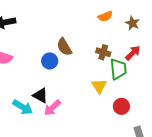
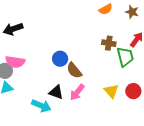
brown semicircle: (64, 47) -> (74, 70), moved
yellow triangle: (99, 86) -> (111, 91), moved
pink arrow: (52, 108) -> (77, 92), moved

